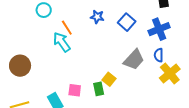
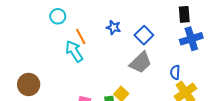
blue cross: (159, 29) -> (191, 39), moved
gray trapezoid: (134, 60) -> (140, 62), moved
brown circle: (20, 66) -> (29, 84), moved

